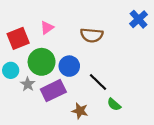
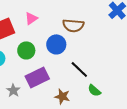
green circle: (42, 62) -> (26, 50), size x0.7
blue circle: (69, 66) -> (56, 44), moved
gray star: (28, 84) -> (13, 90), moved

